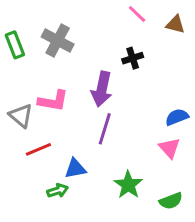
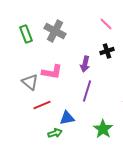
pink line: (137, 14) -> (106, 24), moved
black cross: (133, 58) -> (107, 51), moved
purple arrow: (102, 89) -> (85, 64), size x0.7

